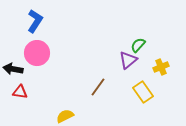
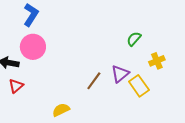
purple triangle: (128, 60) -> (120, 74), moved
red triangle: (20, 92) -> (16, 86), turned -49

